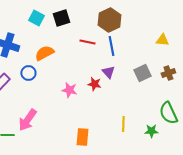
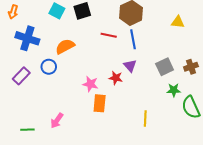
yellow triangle: (162, 40) -> (178, 22), moved
pink arrow: (27, 120) -> (57, 121), moved, size x0.7
green star: (151, 131) -> (174, 90), moved
orange rectangle: (82, 137) -> (100, 103), moved

